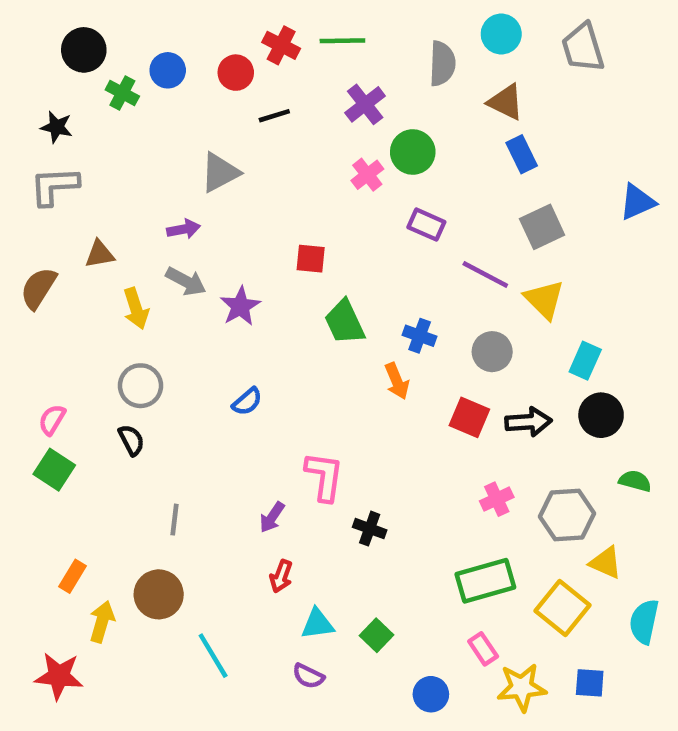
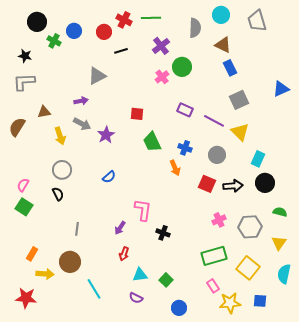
purple rectangle: (426, 225) -> (185, 110), moved
yellow triangle: (606, 563) -> (279, 243), moved, turned 42
yellow arrow: (102, 622) -> (45, 274), turned 78
blue circle: (431, 694) -> (179, 308), moved

